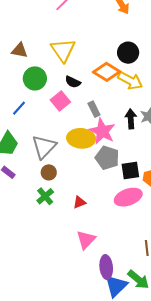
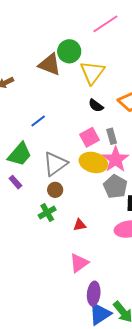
brown triangle: (20, 50) -> (50, 64), size x1.4
green circle: (35, 78) -> (69, 51), moved
pink square: (60, 101) -> (89, 137), moved

